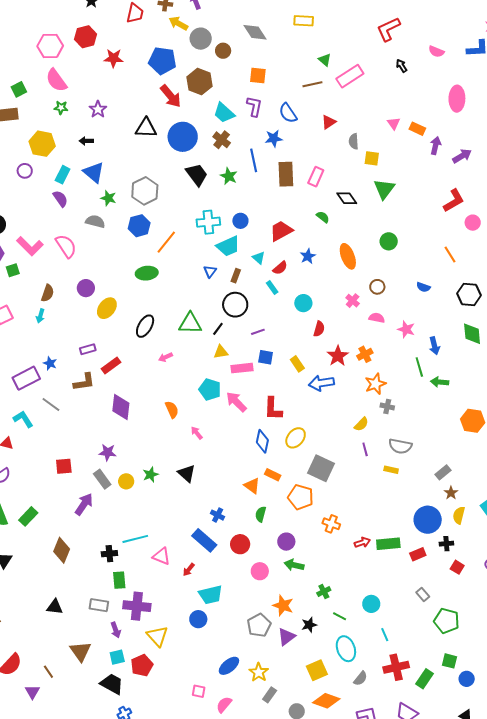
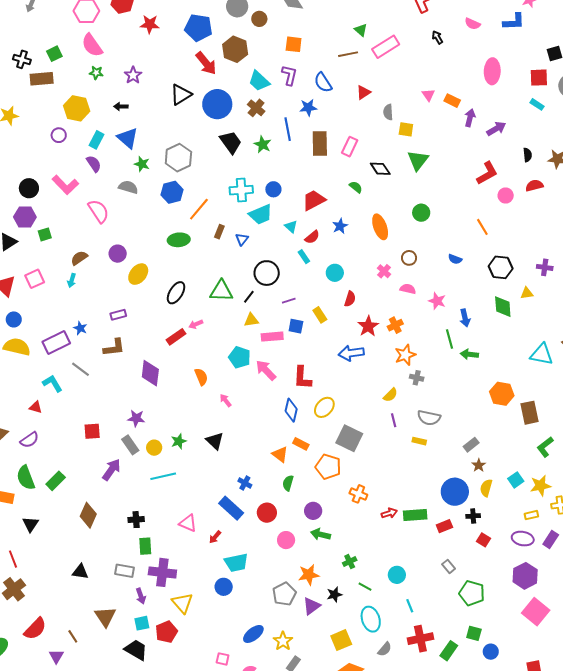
black triangle: (146, 128) -> (181, 95), turned -35
pink L-shape: (30, 246) -> (65, 185), moved
brown rectangle: (236, 276) -> (219, 232), moved
brown semicircle: (48, 293) -> (79, 258), turned -144
yellow rectangle: (297, 364) -> (320, 315), moved
red rectangle: (111, 365) -> (176, 337), moved
cyan line: (135, 539) -> (163, 476), moved
orange star: (283, 605) -> (309, 575), turned -30

